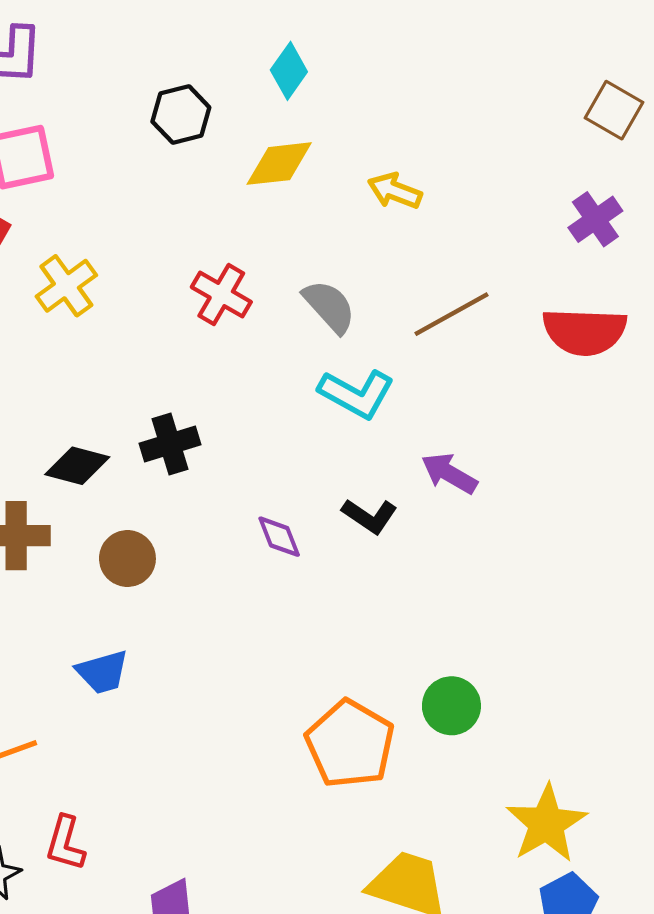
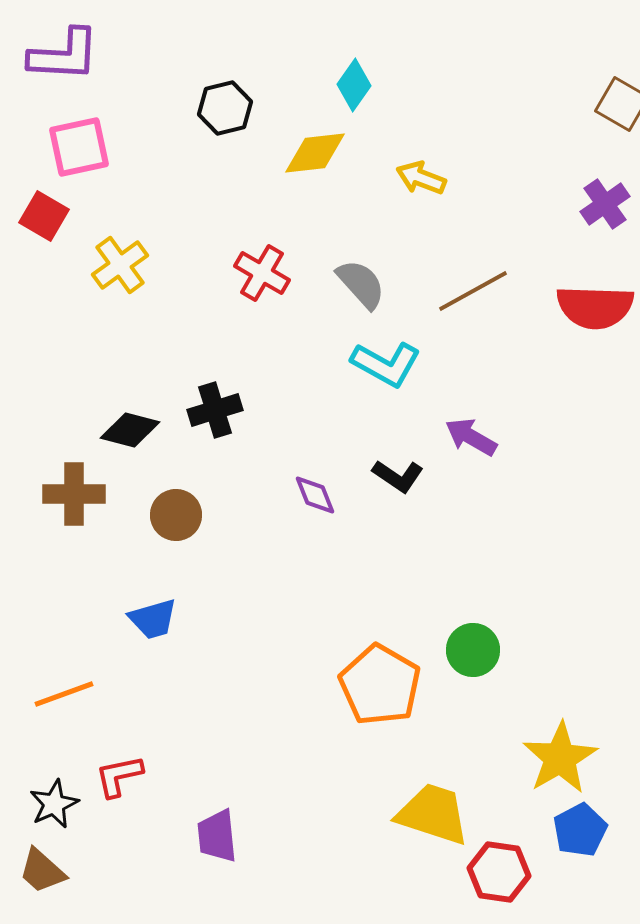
cyan diamond: (289, 71) -> (354, 85), moved
red L-shape: (65, 843) -> (119, 776), turned 62

